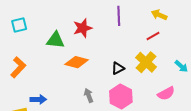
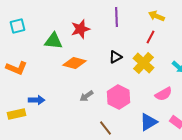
red line: (153, 36) -> (150, 37), turned -32
orange L-shape: (18, 67) -> (16, 68), turned 70
black triangle: (118, 68) -> (116, 57), moved
gray arrow: (89, 95) -> (86, 96), turned -104

